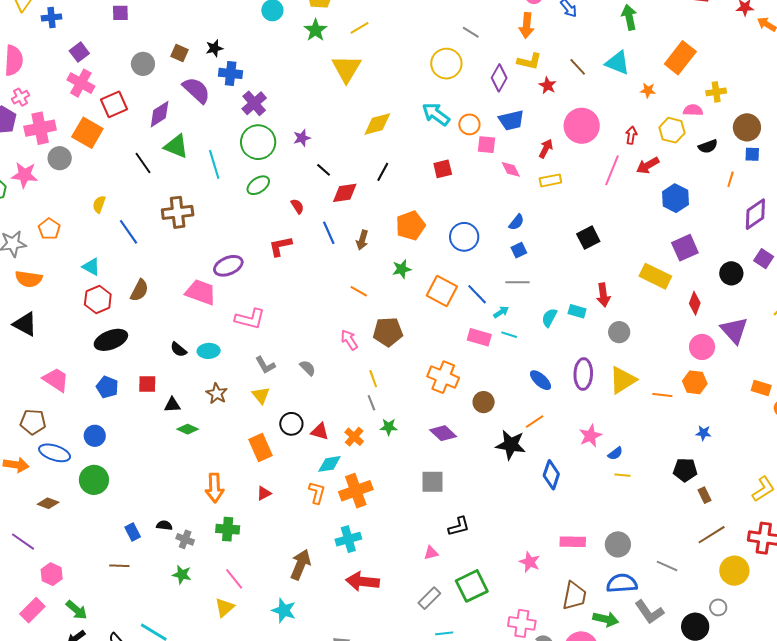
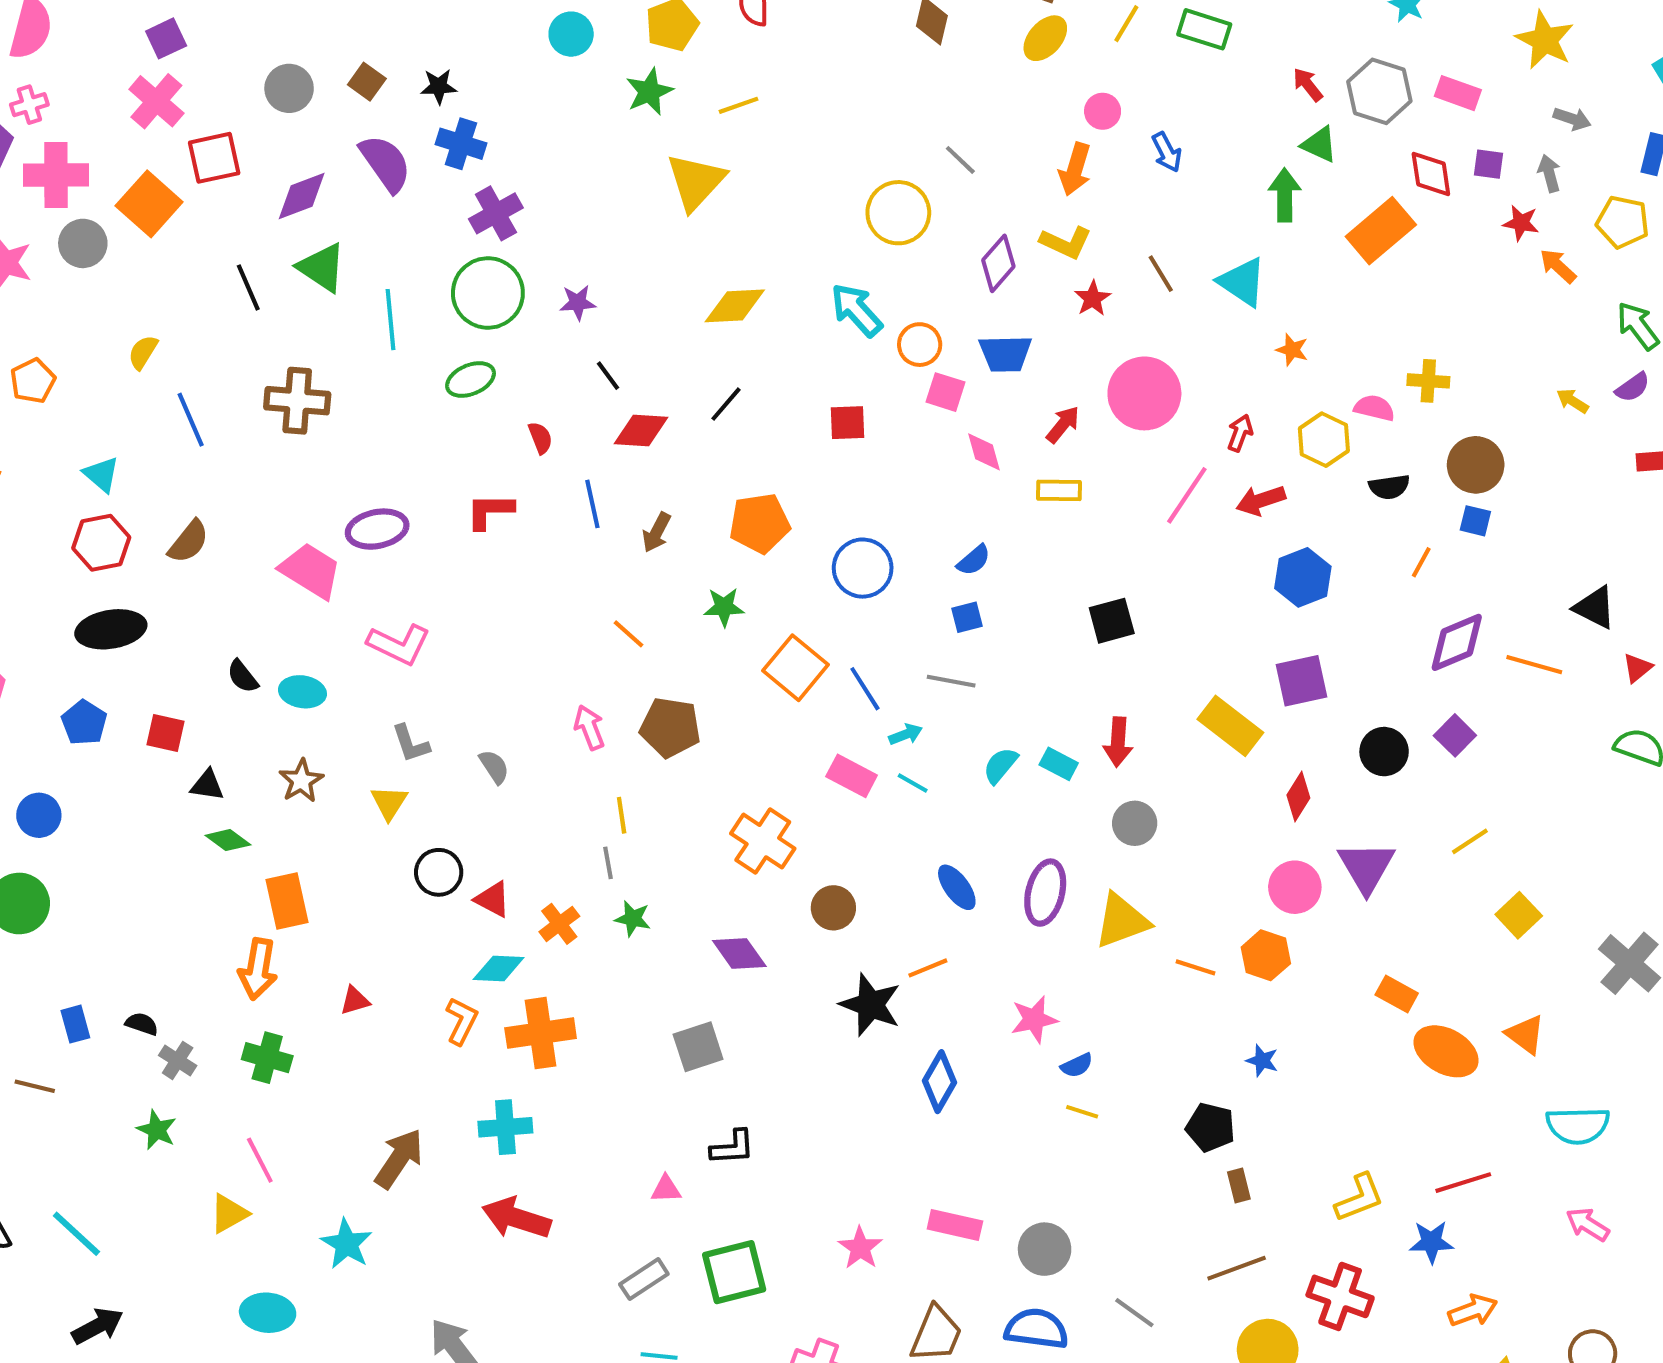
orange rectangle: (680, 58) -> (1381, 231), moved
orange rectangle: (261, 447) -> (287, 901), moved
gray square: (432, 482) -> (698, 1047), turned -30

